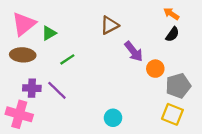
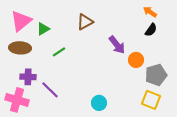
brown triangle: (110, 25) -> (85, 22), moved
purple line: (57, 90) -> (50, 90), moved

